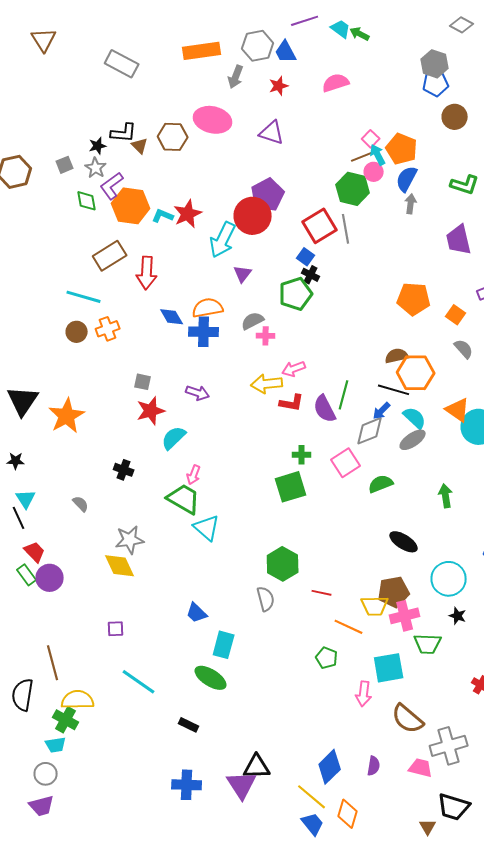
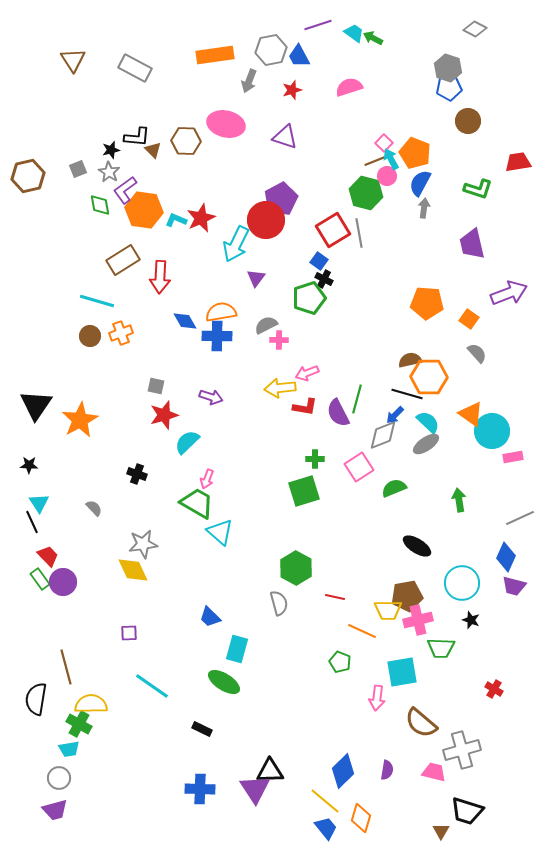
brown triangle: (44, 40) -> (73, 60), moved

